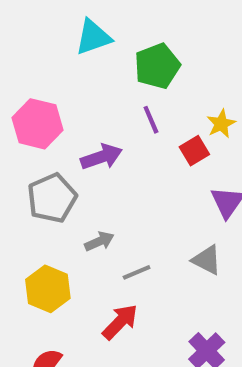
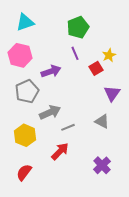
cyan triangle: (93, 37) -> (25, 22), moved
gray arrow: (99, 241) -> (50, 112), size x1.5

